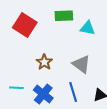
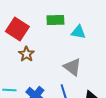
brown star: (44, 62) -> (26, 54), moved

